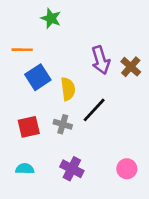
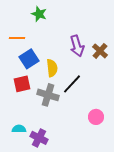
gray cross: (63, 124) -> (48, 95), size x1.5
red square: (29, 127) -> (22, 84), moved
purple cross: (72, 169) -> (39, 138), moved
pink circle: (127, 169) -> (96, 117), moved

